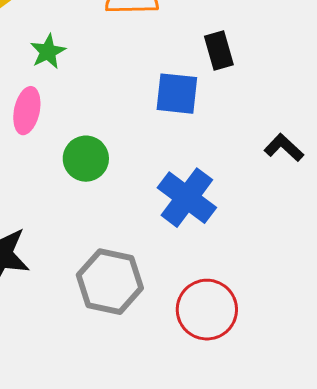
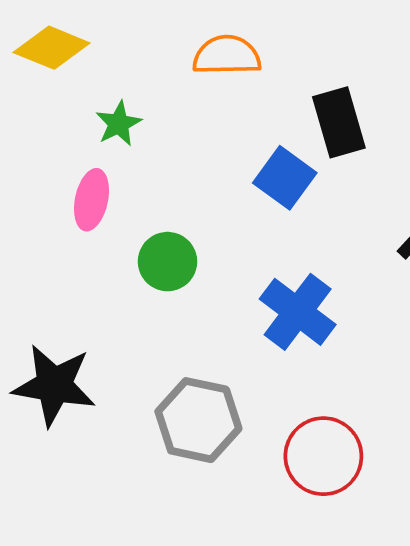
black rectangle: (219, 51) -> (339, 122), size x1.4
blue square: (177, 94) -> (285, 178), turned 30

